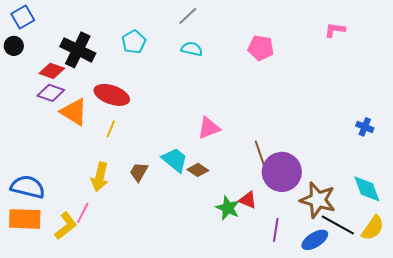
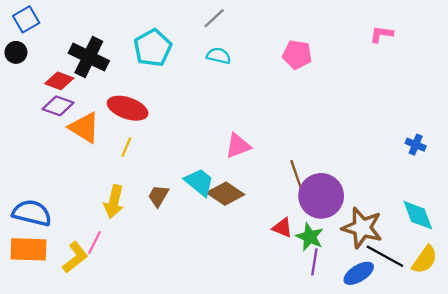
cyan pentagon: (134, 42) -> (153, 48), size x1.4
brown diamond: (198, 170) -> (225, 194), size x1.5
green star: (228, 208) -> (310, 237), moved

